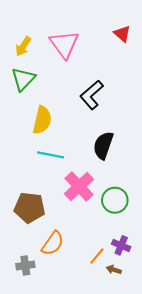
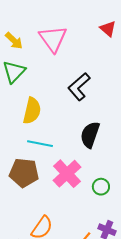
yellow arrow: (23, 46) -> (14, 41), turned -78
green circle: (115, 200) -> (101, 187), size x0.7
brown pentagon: (30, 208) -> (24, 173), moved

